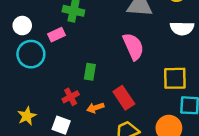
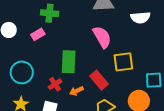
cyan circle: (31, 54) -> (22, 72), moved
green rectangle: (90, 72) -> (69, 62), size x1.6
yellow square: (175, 78) -> (123, 62), moved

